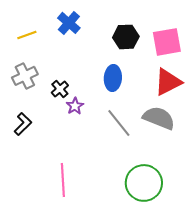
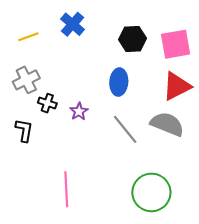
black cross: (60, 89) -> (47, 103), moved, turned -30
black L-shape: (23, 124) -> (24, 130), turned -35

